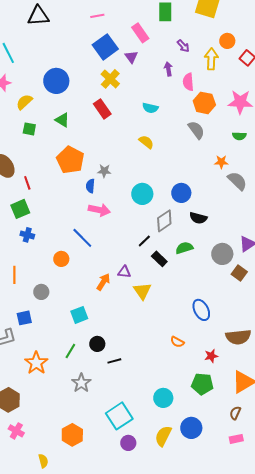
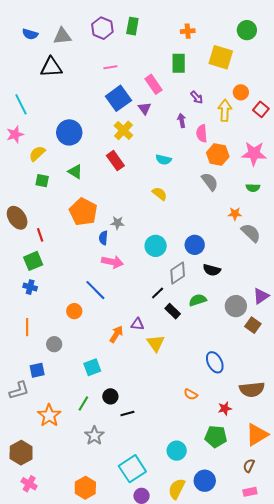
blue cross: (27, 235) -> (30, 287), moved

